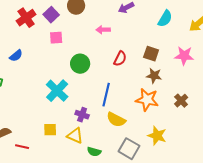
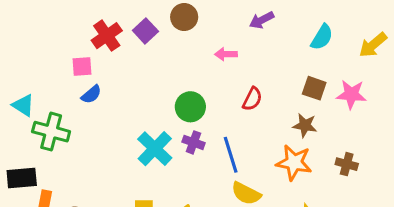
pink square: (56, 38) -> (82, 67), moved
brown square: (151, 54) -> (314, 88), moved
blue line: (106, 95) -> (231, 155), turned -30
brown cross: (181, 101) -> (347, 164), turned -32
purple cross: (82, 115) -> (193, 142), moved

